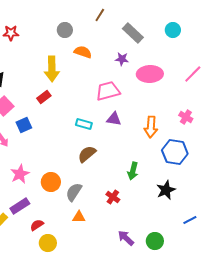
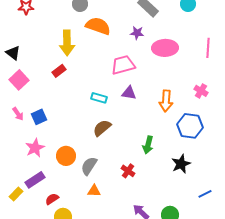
orange semicircle: (83, 52) -> (98, 26), size x1.4
pink line: (193, 74) -> (208, 48), turned -42
blue square: (24, 125) -> (39, 117), moved

